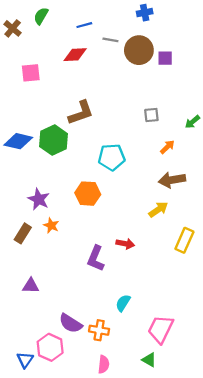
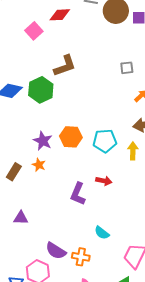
pink square: (31, 73) -> (34, 31), moved, turned -36
cyan pentagon: (112, 157) -> (105, 141), moved
purple star: (39, 199) -> (43, 141), moved
yellow arrow: (158, 210) -> (133, 151), turned -54
cyan semicircle: (123, 303) -> (102, 233), turned -84

